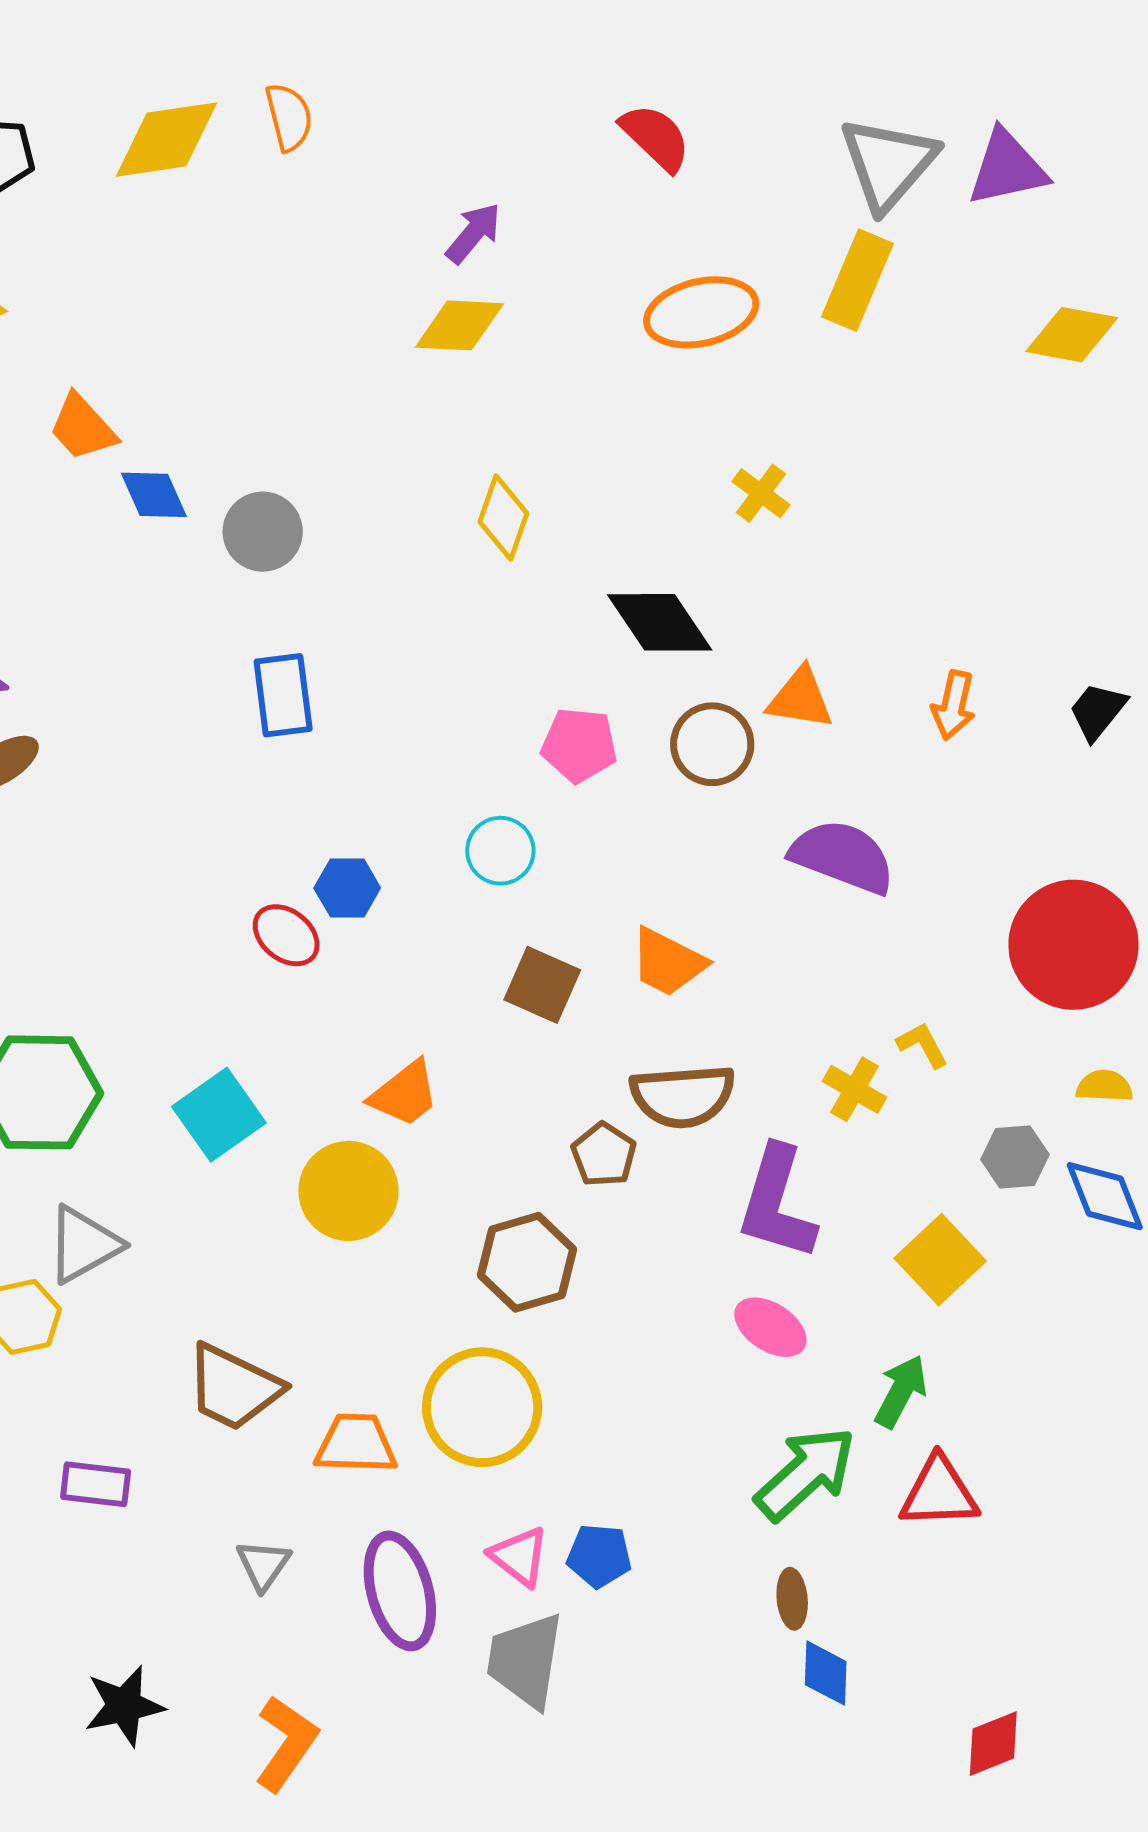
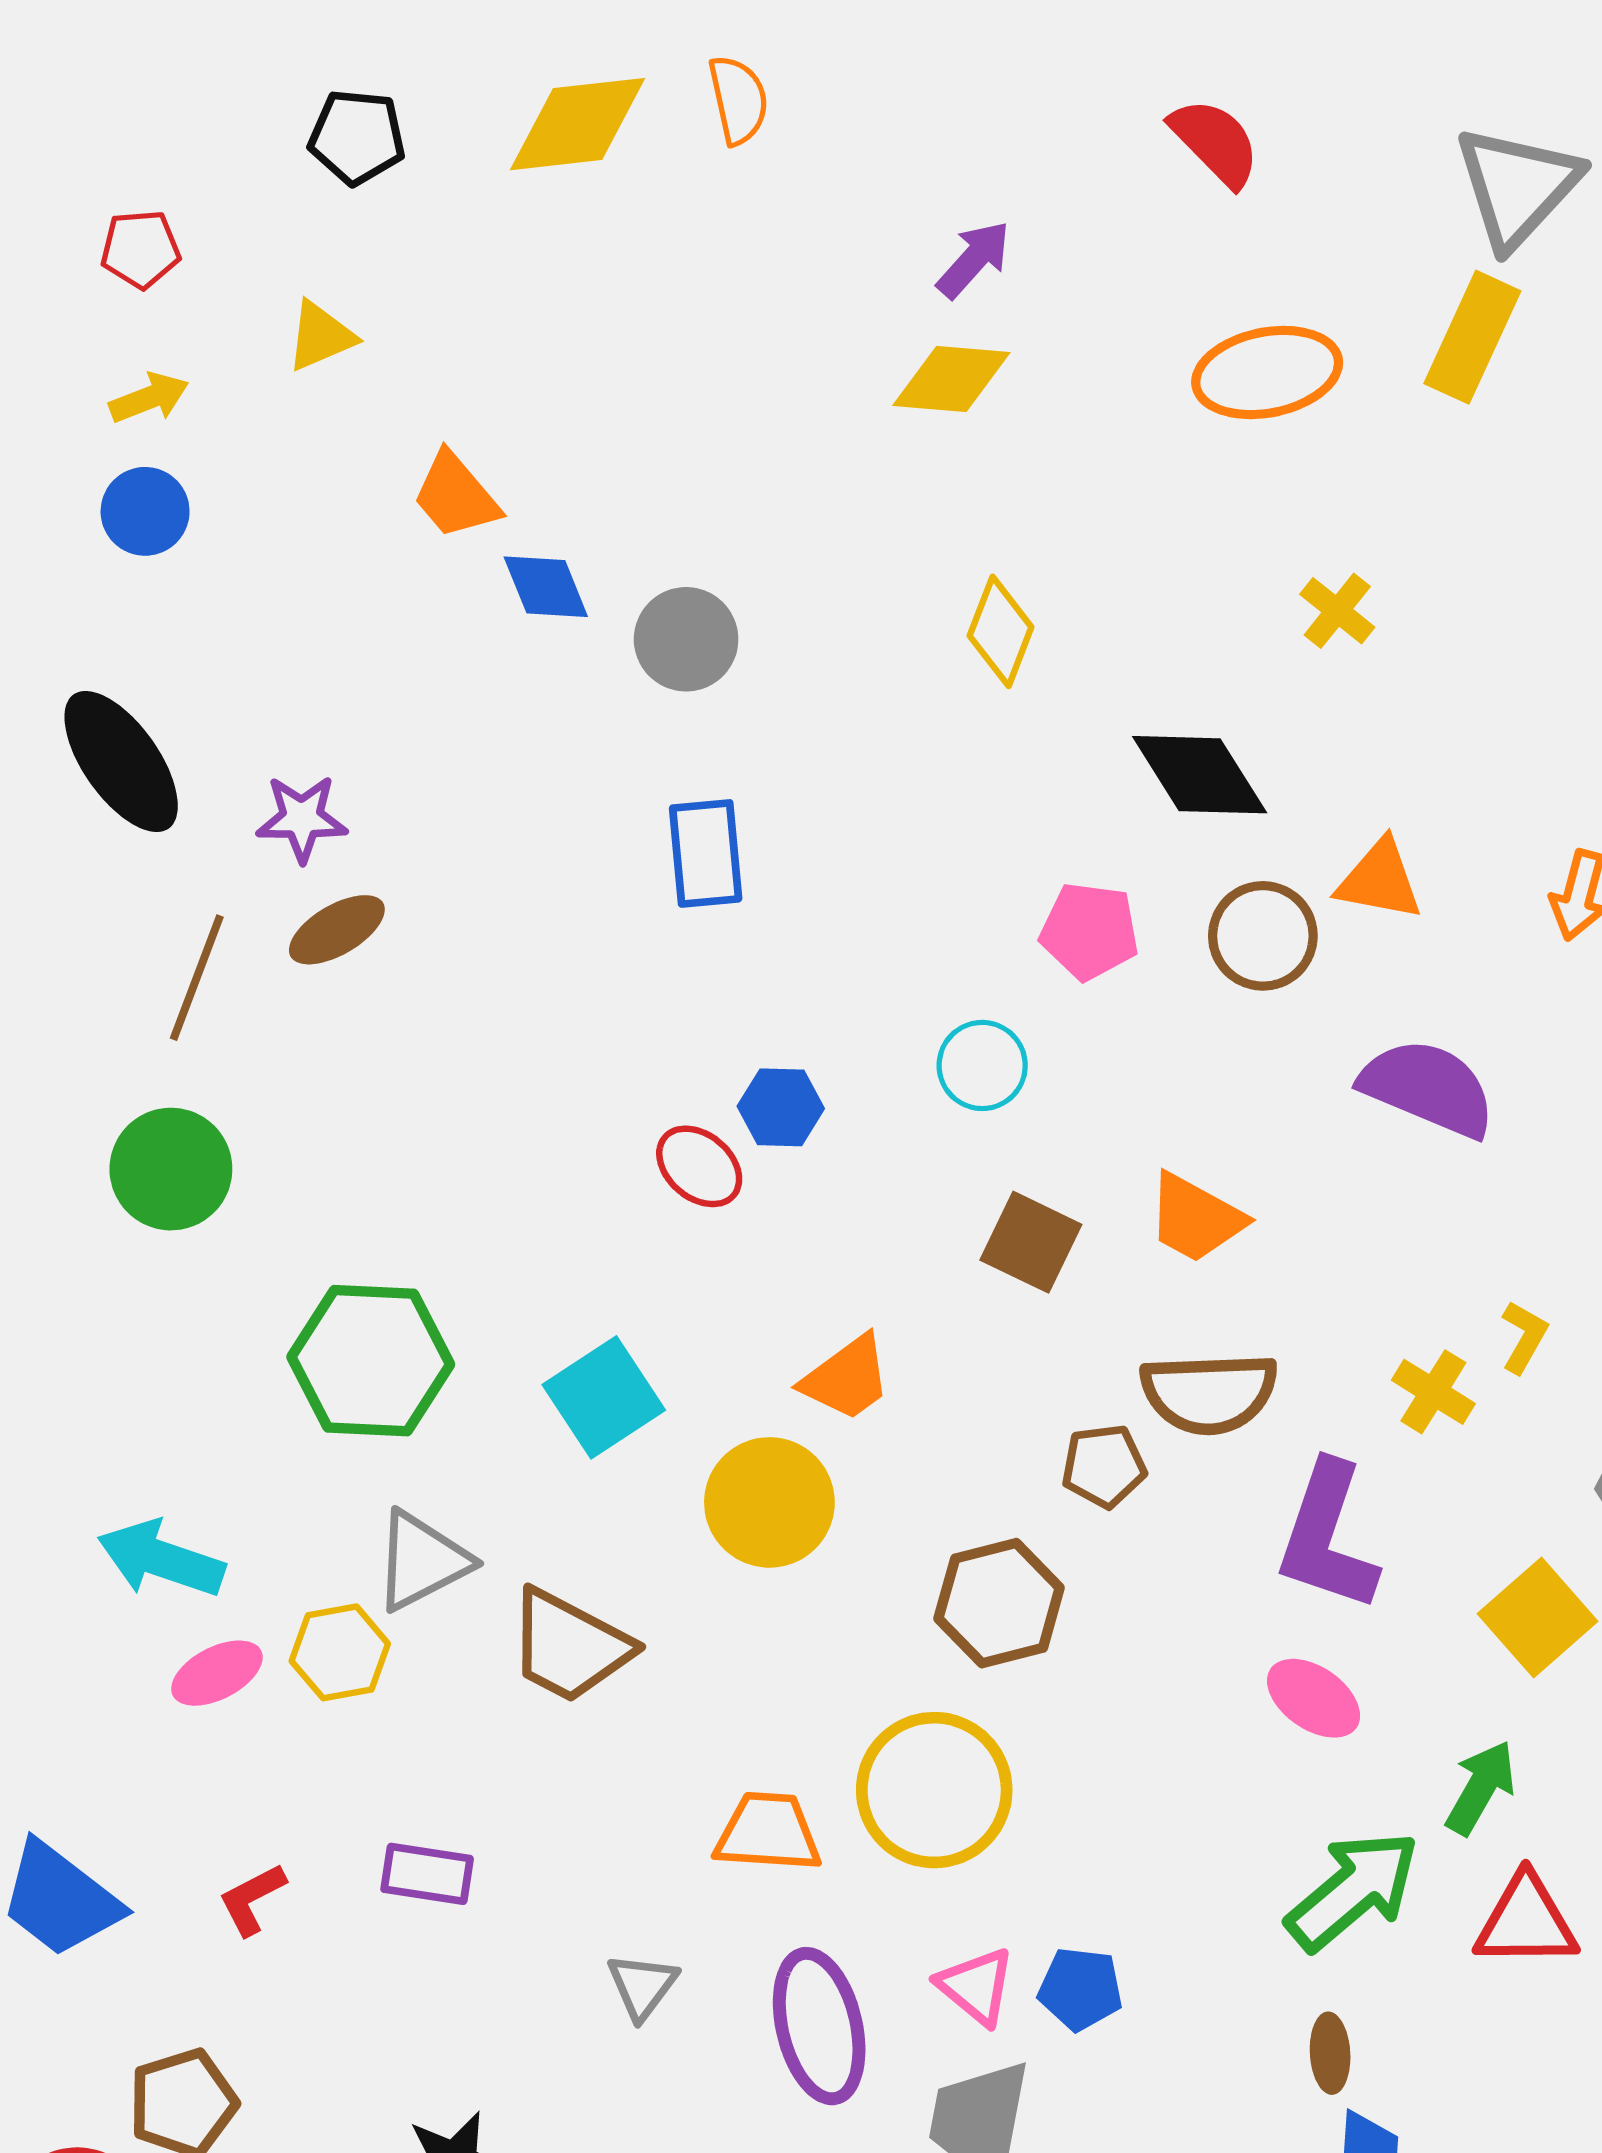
yellow L-shape: (923, 1045) -> (1524, 1337), turned 56
brown pentagon: (604, 1155) -> (1104, 1466), turned 30
brown trapezoid: (234, 1387) -> (569, 1646), moved

